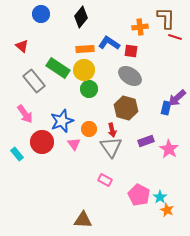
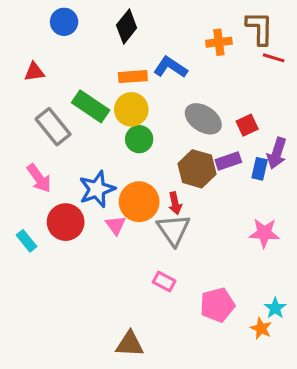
red triangle: (22, 46) -> (34, 72), turned -48
red square: (131, 51) -> (247, 125), moved, turned -32
purple arrow: (177, 98) -> (277, 153), turned -30
orange circle: (89, 129) -> (139, 202), size x1.6
purple rectangle: (146, 141) -> (228, 161), moved
pink star: (169, 149) -> (264, 233), turned -30
pink pentagon: (139, 195) -> (217, 305), turned 30
cyan star: (160, 197) -> (275, 308), moved

